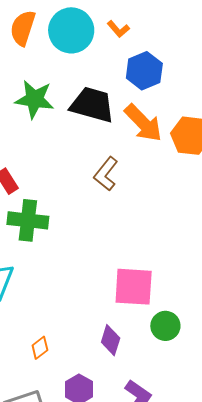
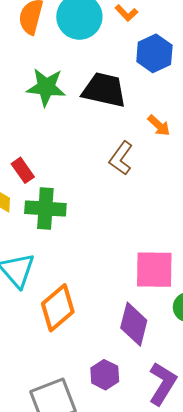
orange arrow: (143, 123) -> (159, 125), moved, size x0.6
purple diamond: (111, 340) -> (134, 324), size x1.4
orange diamond: (40, 348) -> (58, 308), moved, size x2.0

